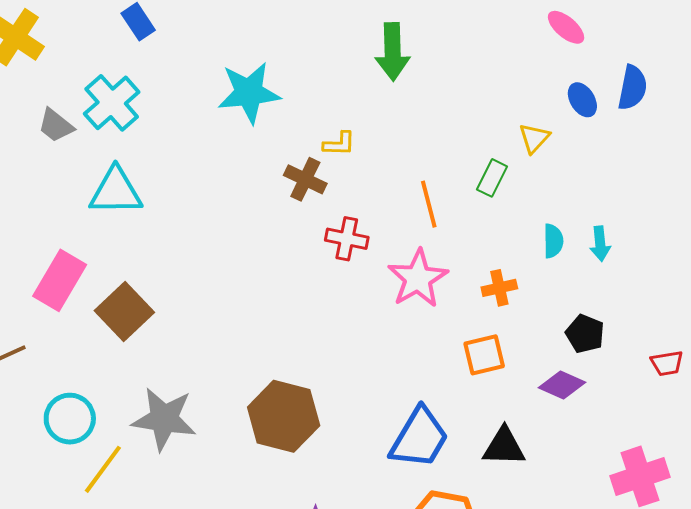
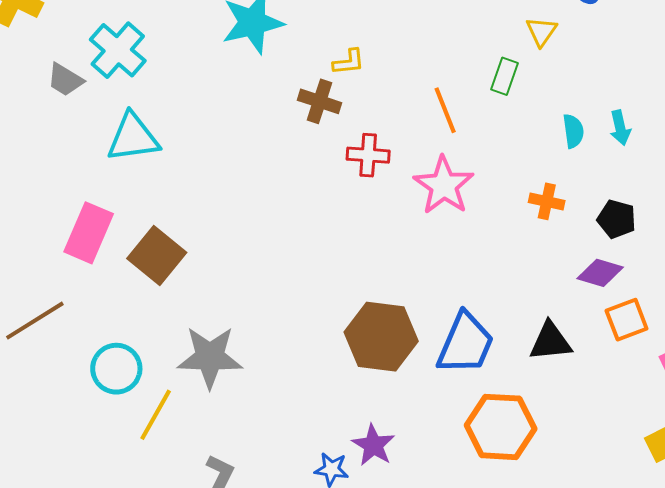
orange cross: (499, 288) -> (547, 201), moved, turned 32
orange square: (484, 355) -> (627, 320), moved
brown hexagon: (284, 416) -> (381, 337), moved

